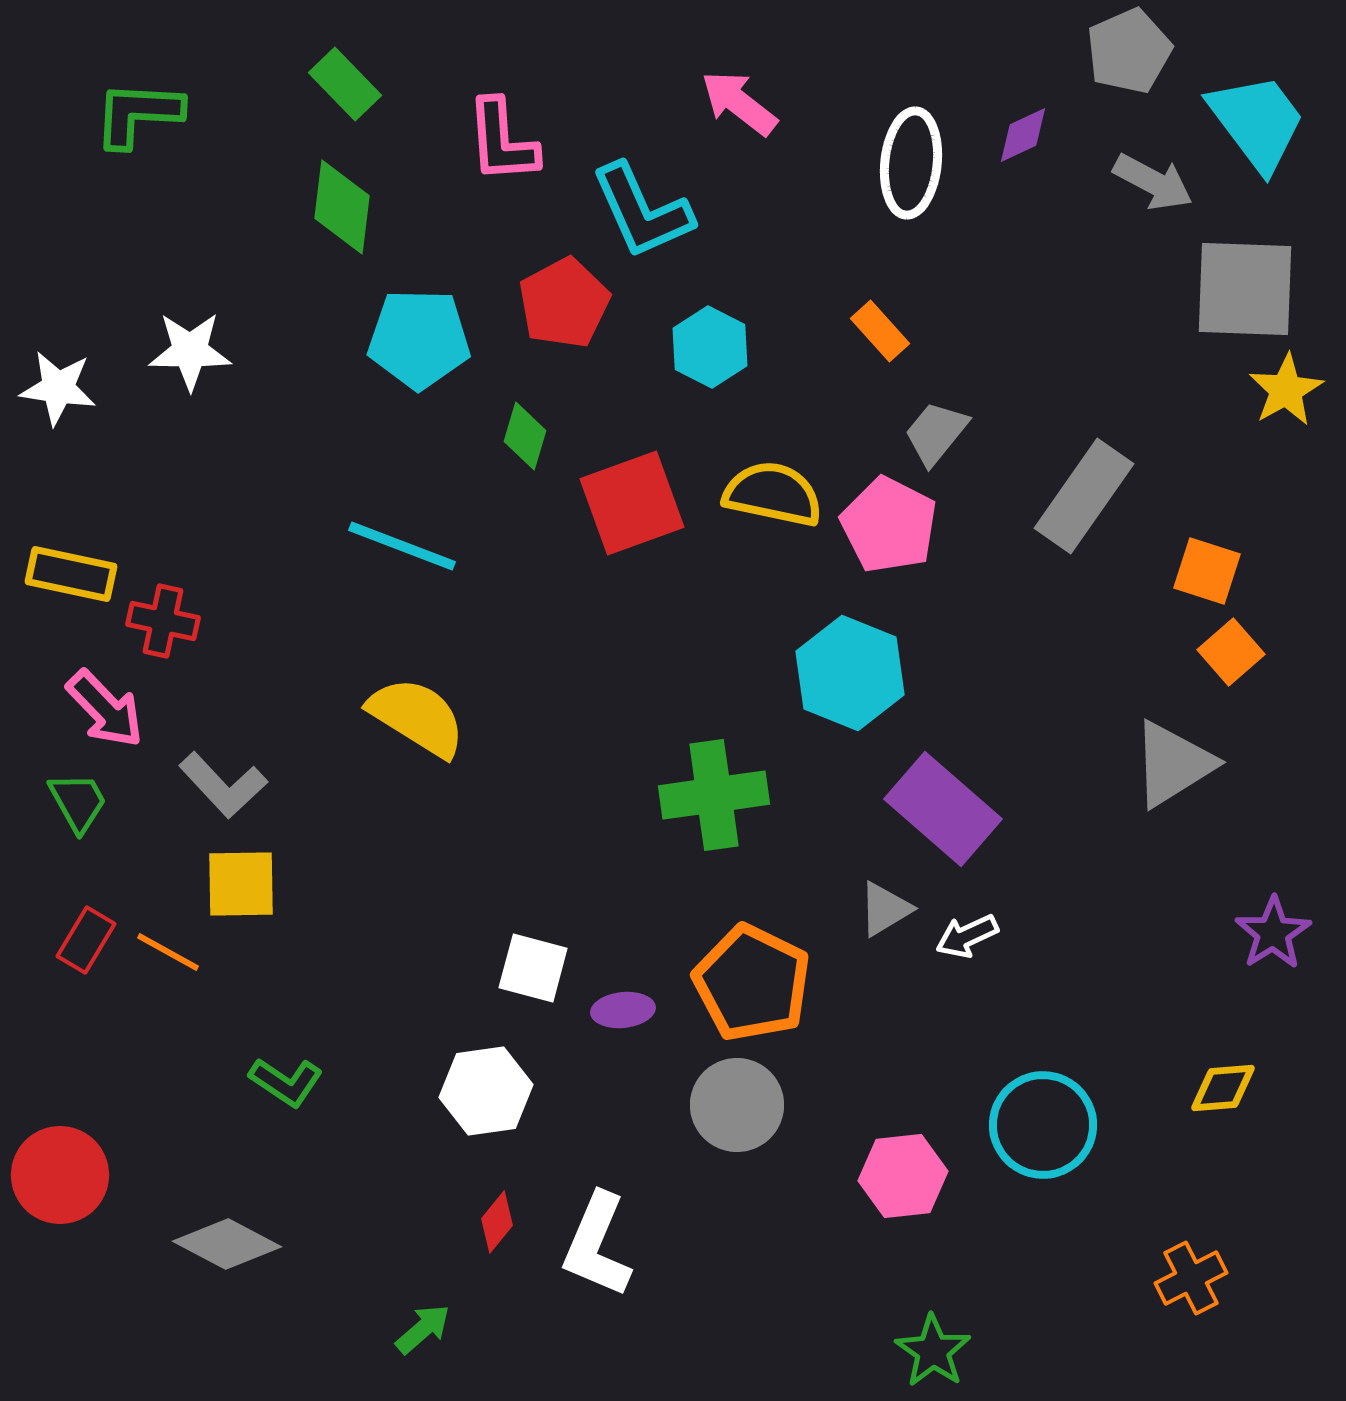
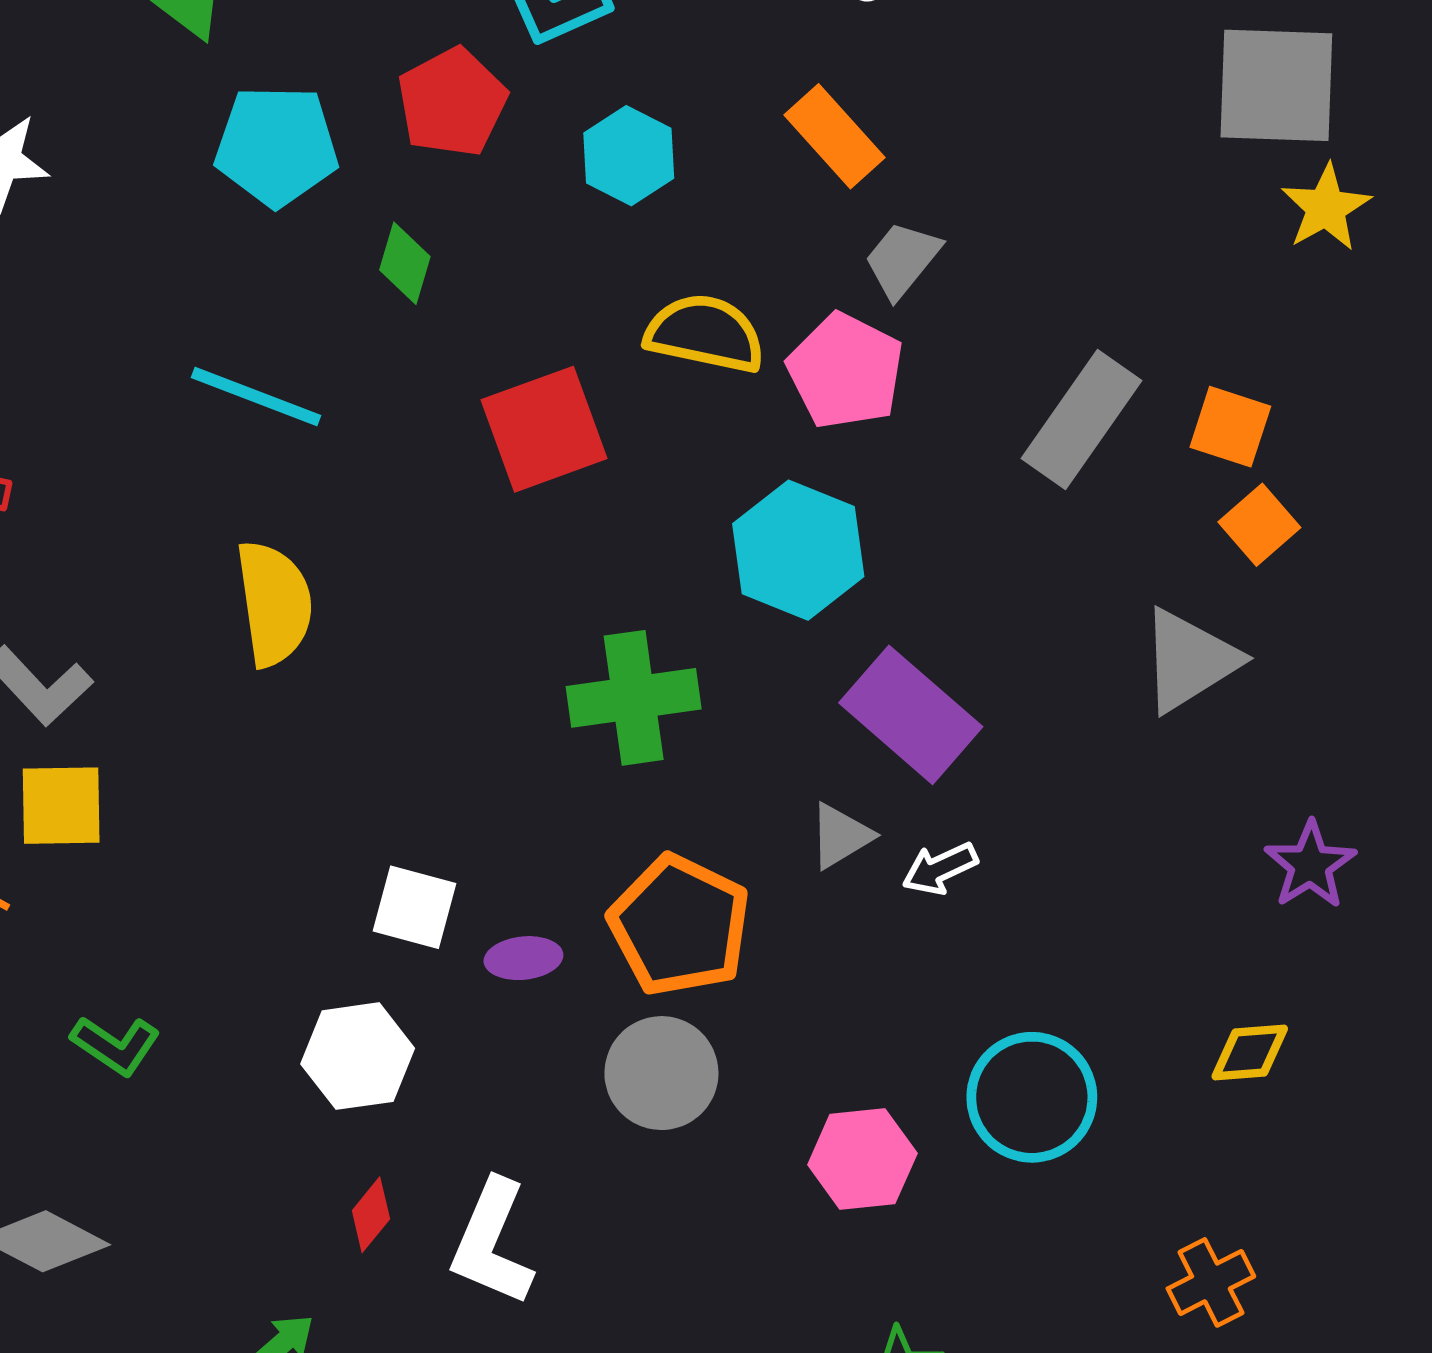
orange rectangle: (880, 331) -> (835, 136), size x1.4
gray rectangle: (1084, 496) -> (1081, 419), moved
red square: (632, 503) -> (544, 429), moved
yellow semicircle: (417, 717) -> (274, 603), turned 50

